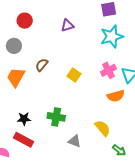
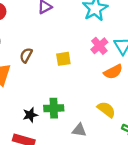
yellow square: (74, 75) -> (63, 59), turned -32
black star: (24, 119) -> (30, 115), moved

